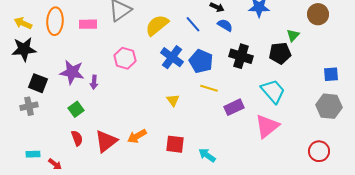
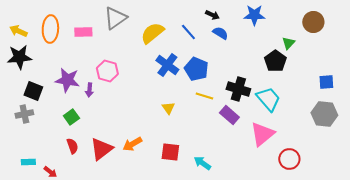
black pentagon: (280, 53) -> (275, 61), turned -30
black cross: (241, 56) -> (238, 89), moved
pink hexagon: (125, 58) -> (107, 71), moved
purple rectangle: (234, 107) -> (229, 115), turned 66
red circle: (319, 151) -> (289, 159), moved

